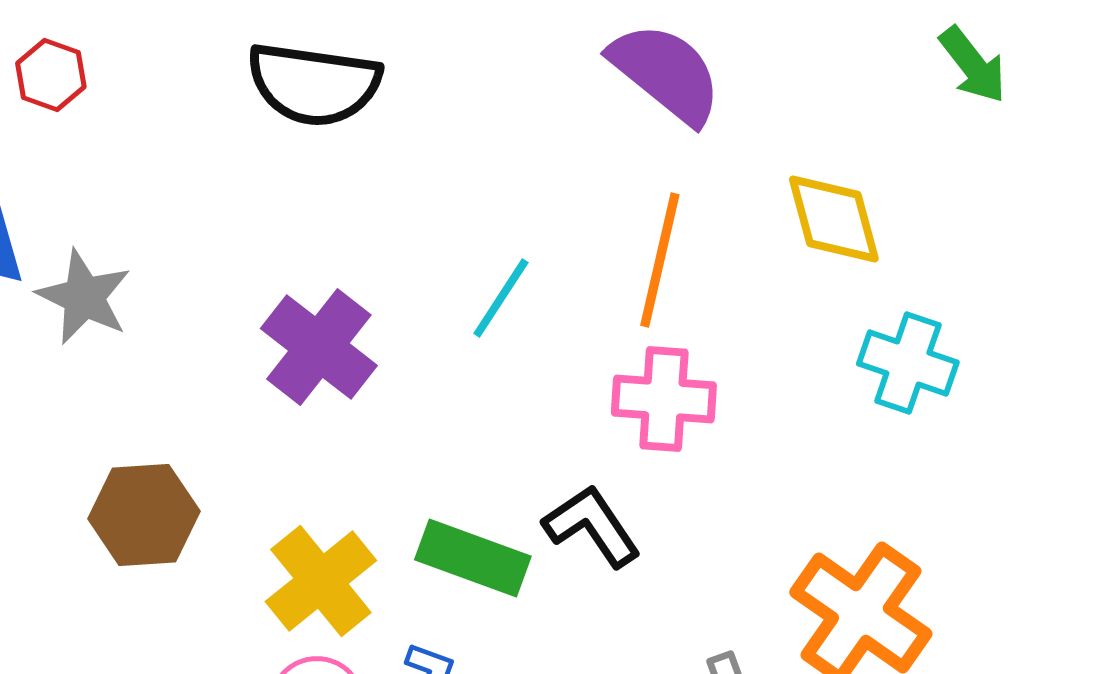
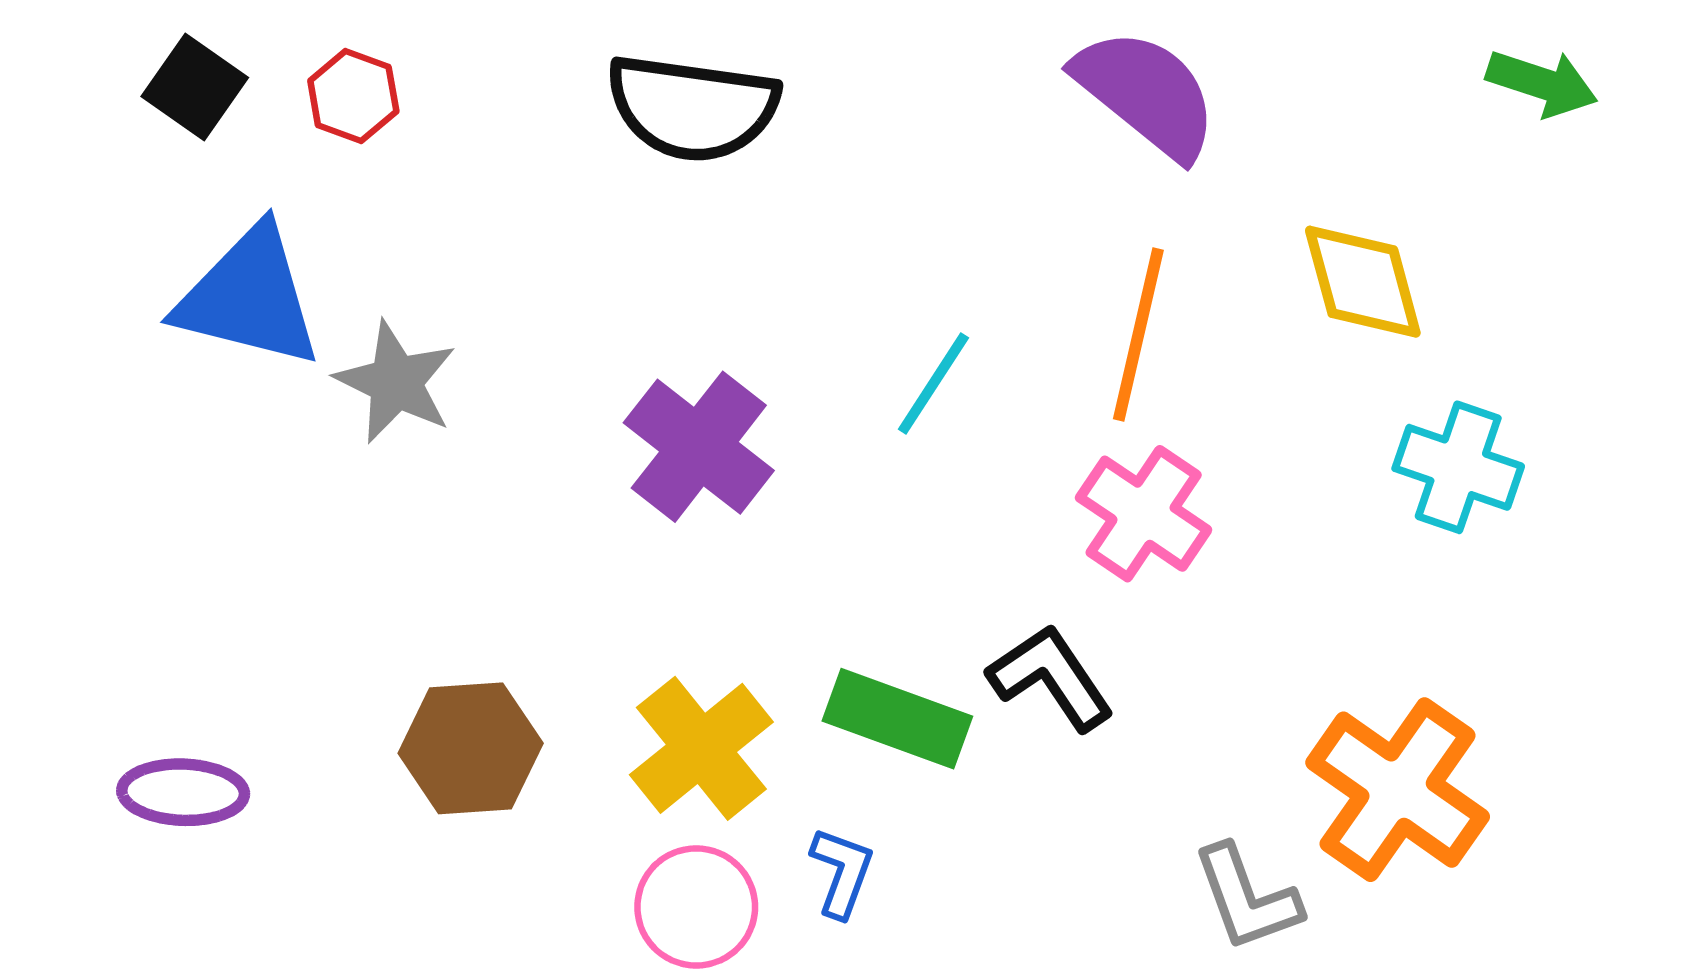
green arrow: (973, 65) -> (1542, 83), turned -34
pink cross: (664, 399) -> (1144, 514), turned 30
brown hexagon: (144, 515) -> (471, 748), moved

